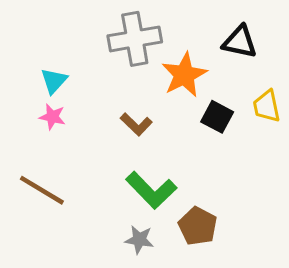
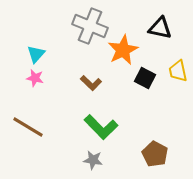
gray cross: (135, 39) -> (90, 26), turned 32
brown pentagon: (198, 226) -> (155, 154), moved

